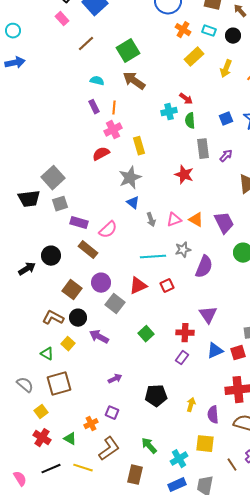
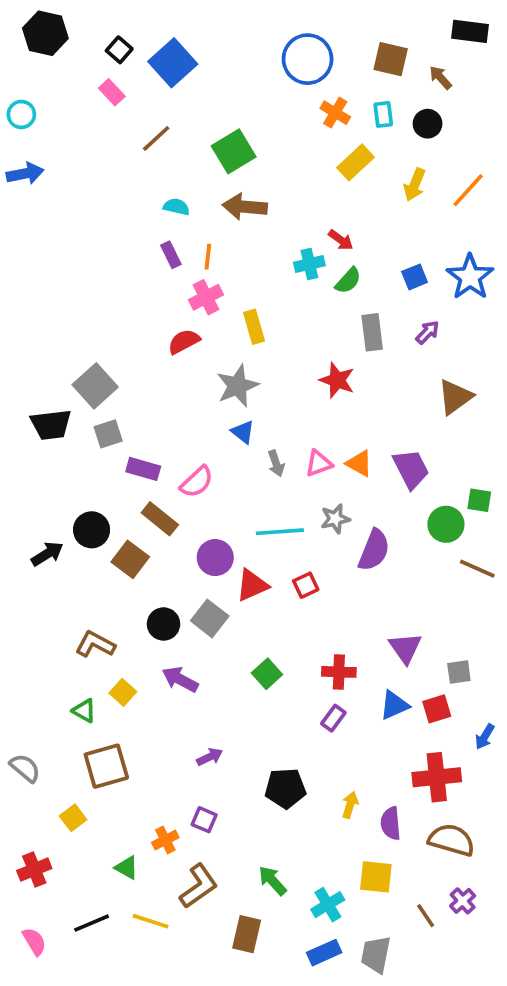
cyan rectangle: (209, 31) -> (383, 114), turned 64
brown arrow: (134, 81) -> (245, 207), turned -30
green semicircle: (190, 121) -> (348, 281), turned -133
purple arrow: (226, 156) -> (428, 332), moved
purple circle: (101, 283) -> (215, 558), moved
brown square: (72, 290) -> (130, 559), moved
purple triangle: (208, 315) -> (405, 648), moved
black circle: (78, 318) -> (164, 624), moved
gray semicircle: (25, 385) -> (25, 768), moved
red cross: (42, 438) -> (34, 870), moved, turned 36

